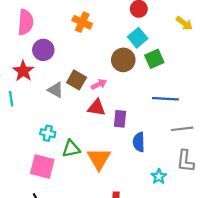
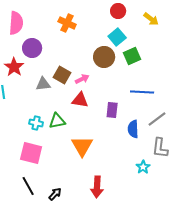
yellow arrow: (184, 23) -> (151, 19), moved
gray triangle: (56, 90) -> (43, 84), turned -35
purple rectangle: (120, 119) -> (112, 110), moved
gray line: (182, 129) -> (157, 119), turned -30
blue semicircle: (139, 142) -> (133, 129), moved
green triangle: (71, 149) -> (57, 121), moved
cyan star: (159, 177) -> (143, 167), moved

